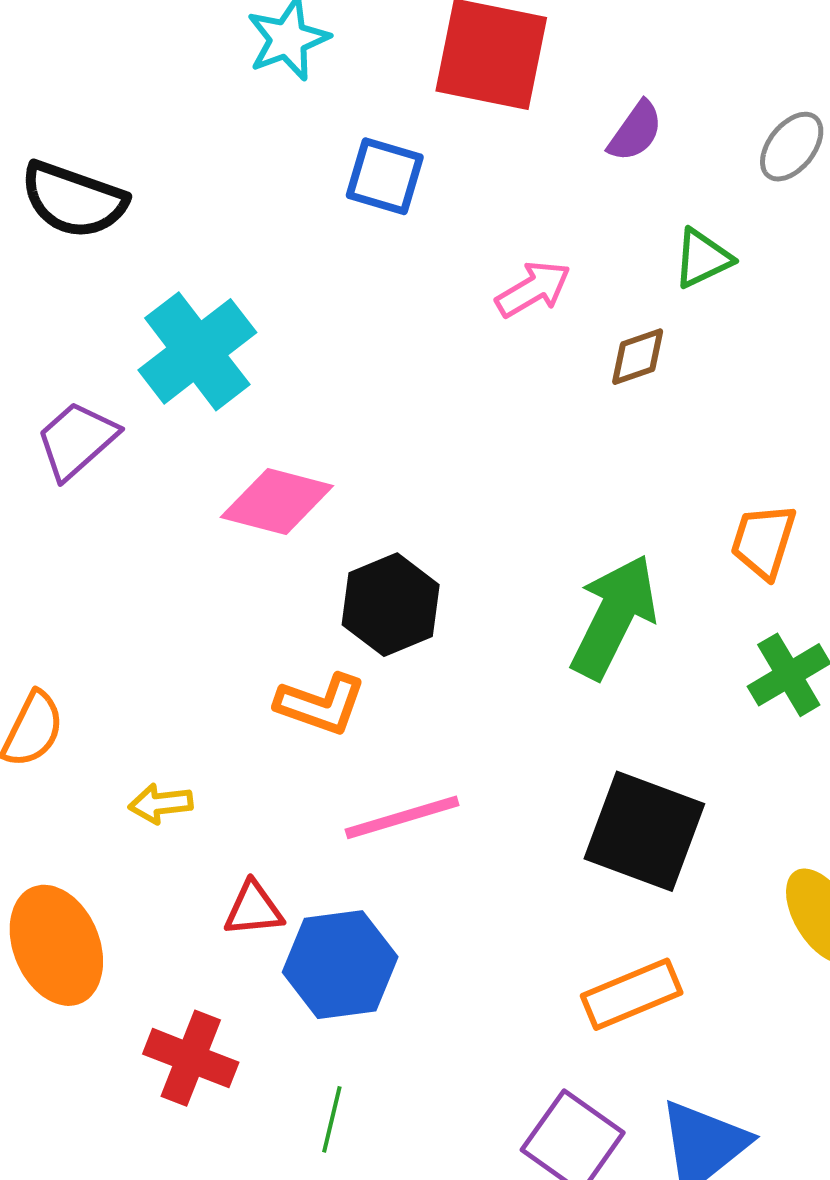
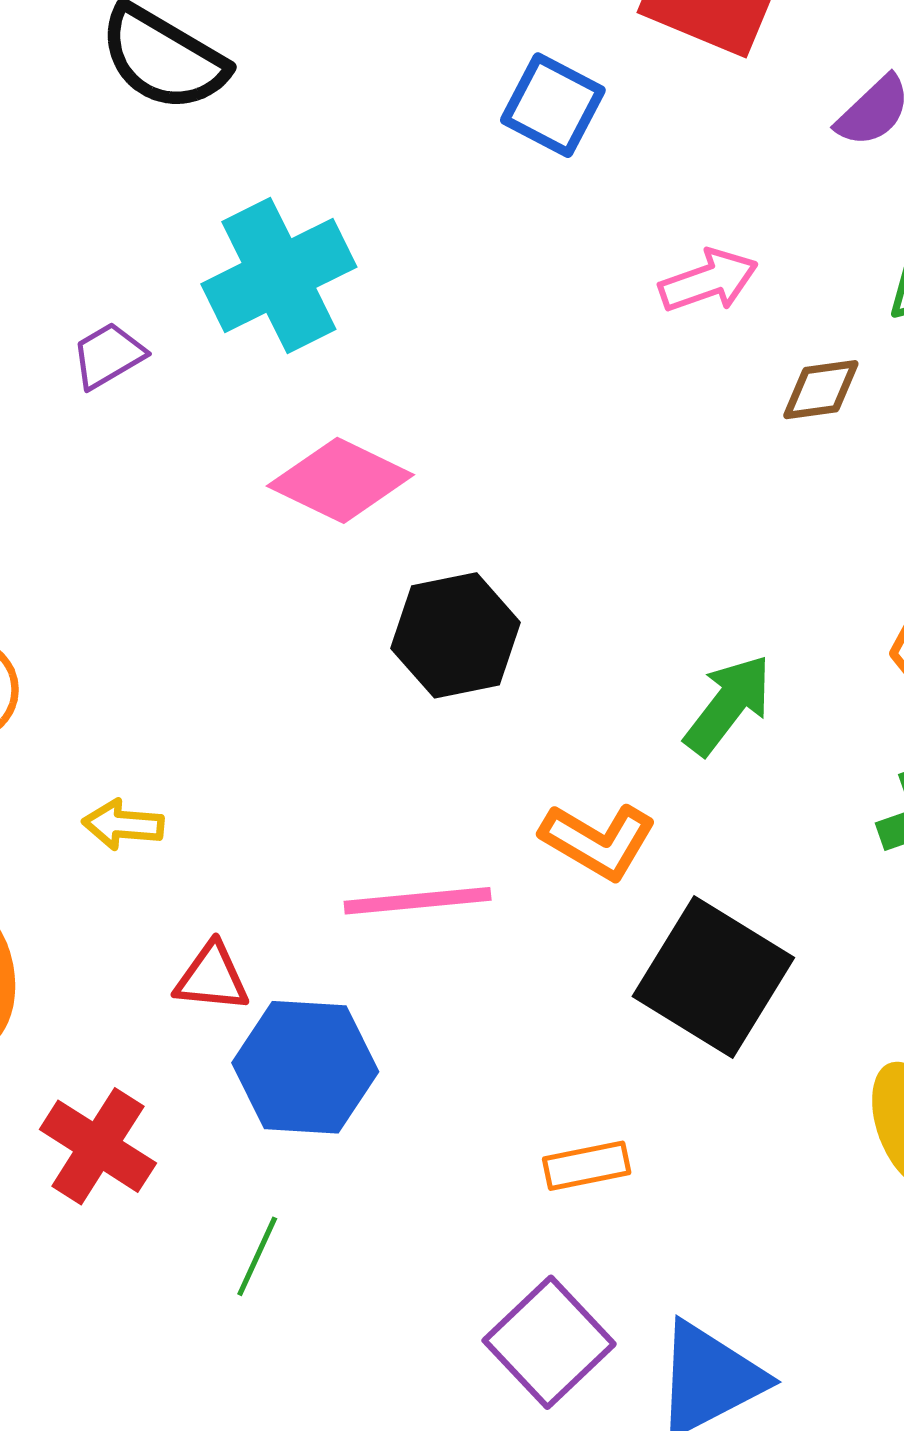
purple trapezoid: (77, 440) -> (108, 356), size x0.7
green arrow: (614, 617) -> (728, 705), size x0.7
orange L-shape: (321, 704) -> (598, 841), moved
orange rectangle: (632, 994) -> (587, 1166), moved, size x0.7

